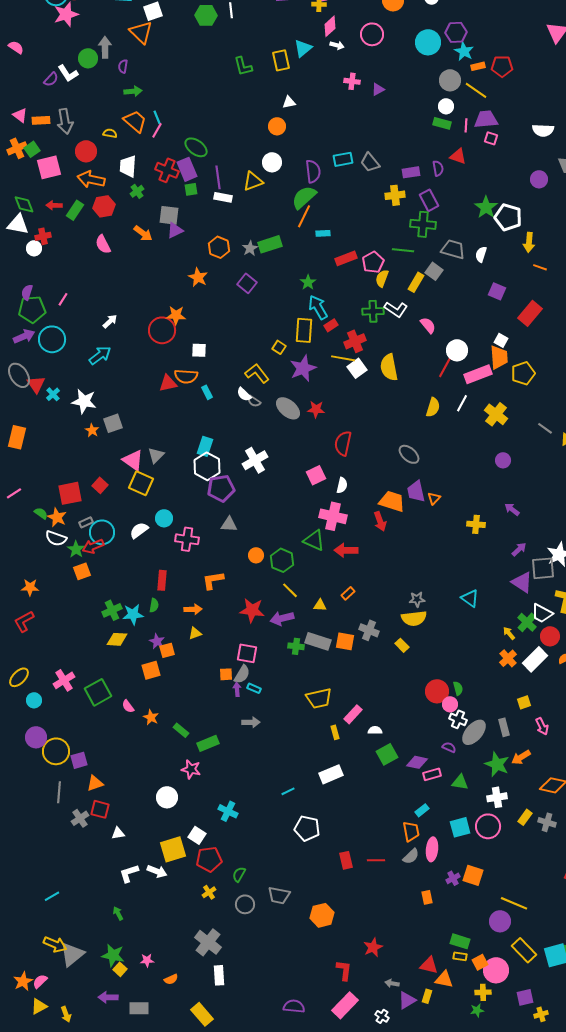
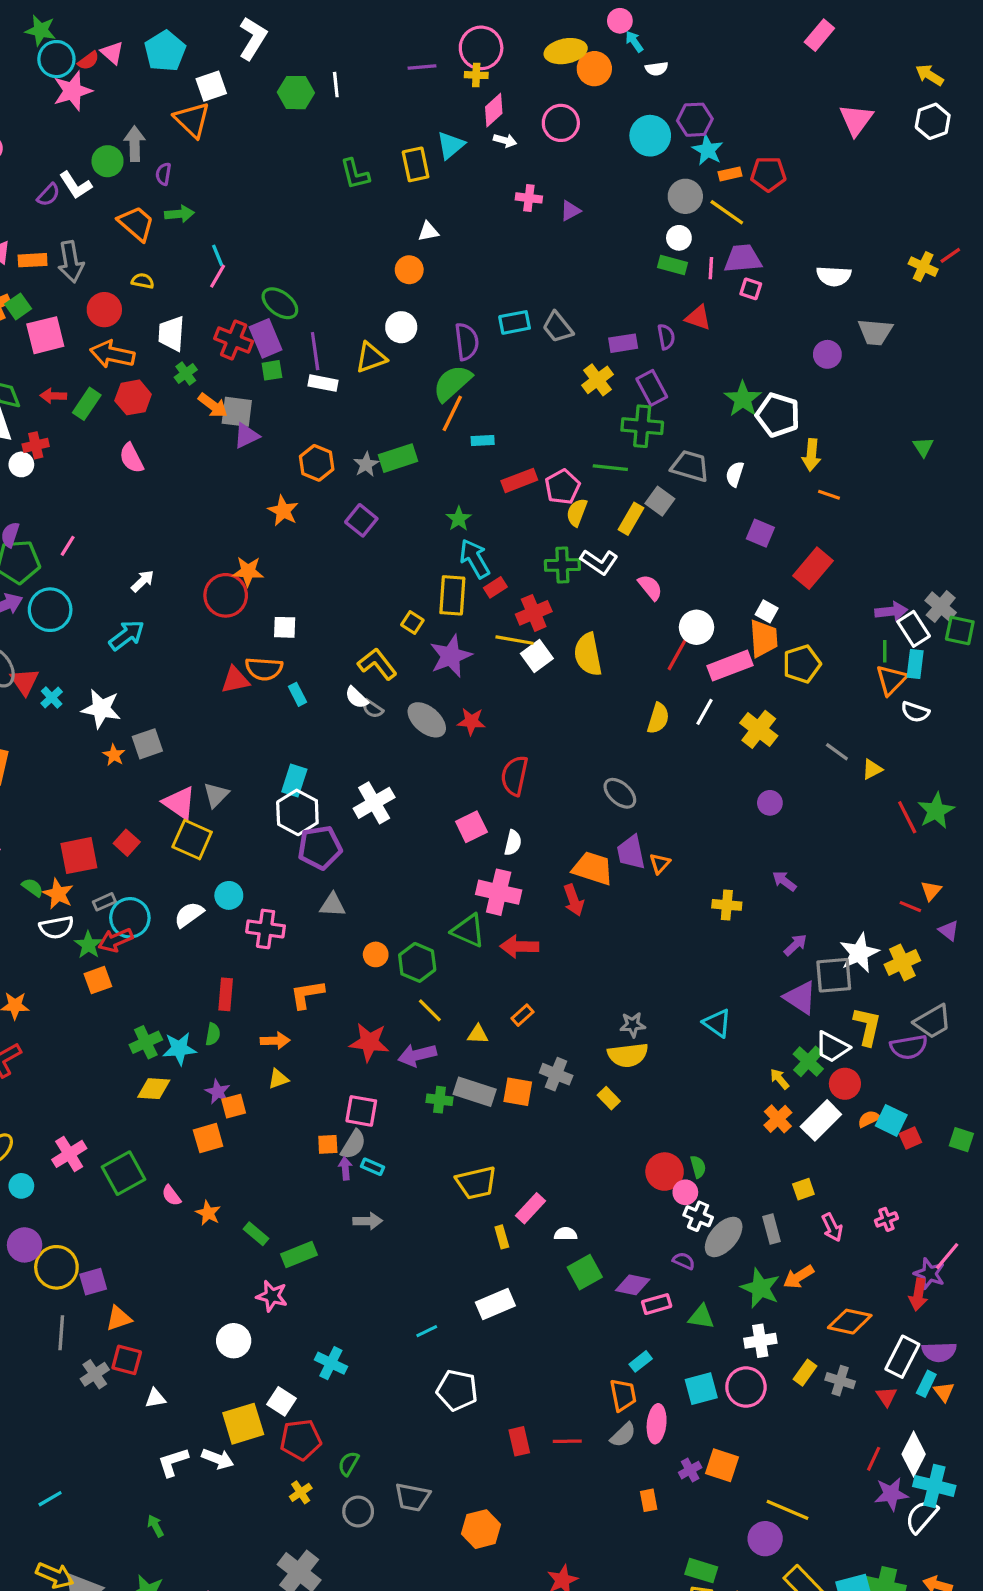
orange trapezoid: (135, 121) -> (136, 223), moved
yellow cross: (395, 195) -> (598, 380), turned -30
orange arrow: (143, 233) -> (213, 405), moved
white semicircle: (56, 538) -> (56, 927), turned -30

